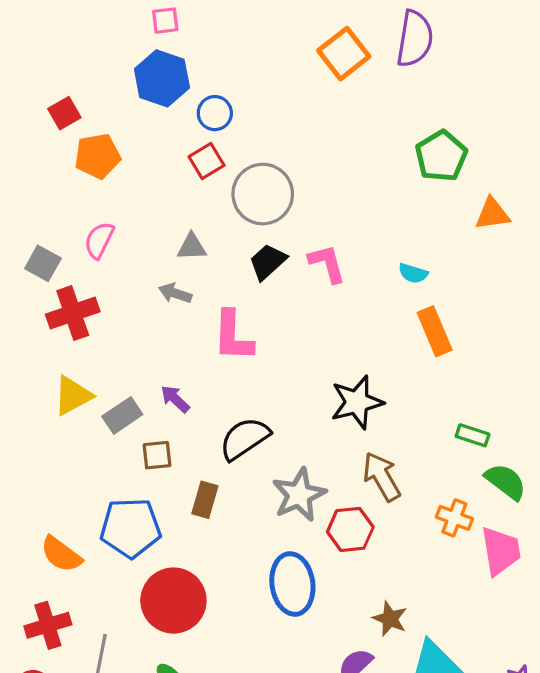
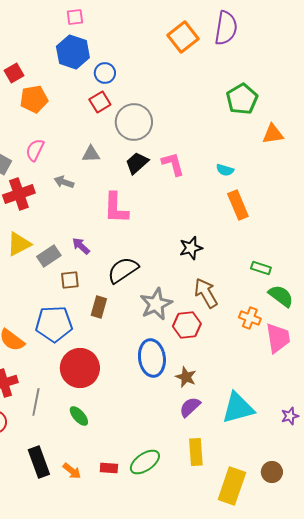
gray arrow: (175, 293) -> (64, 182), moved
black star: (357, 402) -> (191, 248), size x0.7
brown star: (390, 619) -> (186, 377), moved

